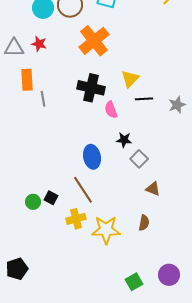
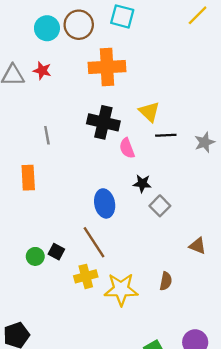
orange cross: (94, 41) -> (107, 67), turned 36
yellow triangle: (130, 79) -> (149, 112), turned -30
orange rectangle: (27, 80) -> (28, 178), moved
brown triangle: (153, 189) -> (198, 246), moved

